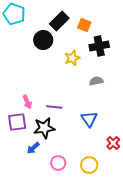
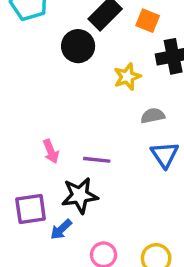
gray semicircle: (96, 81) -> (153, 116), moved
blue triangle: (89, 119) -> (165, 155), moved
purple square: (17, 122) -> (31, 209), moved

